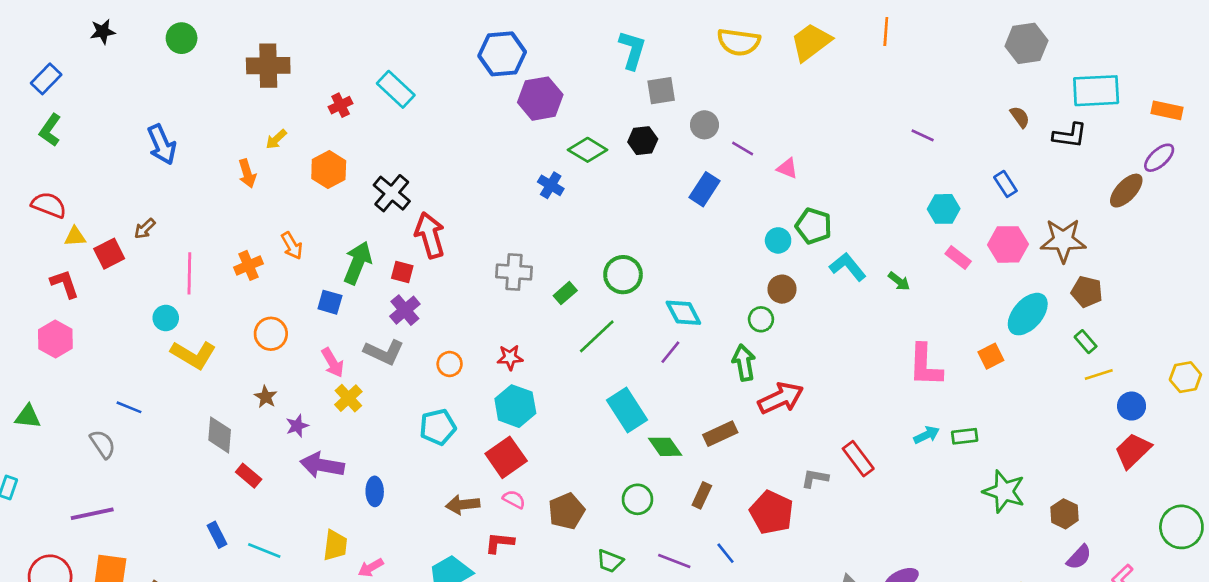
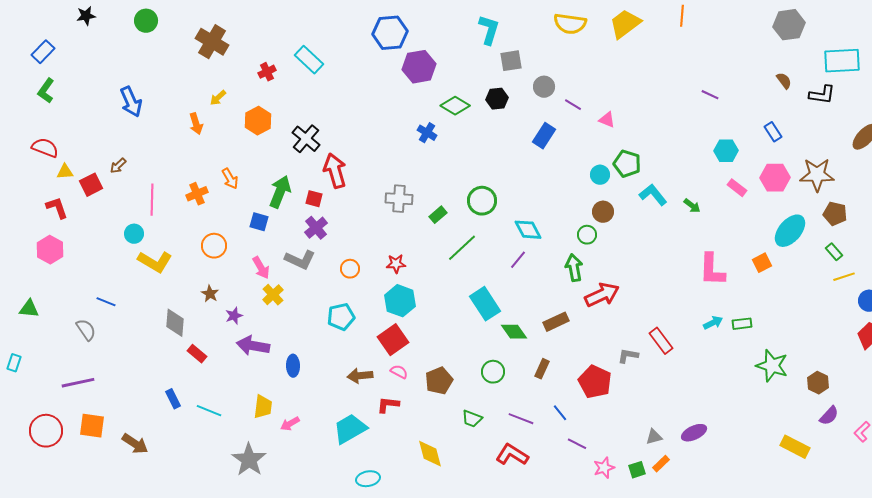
brown cross: (268, 66) -> (212, 42), turned 32

